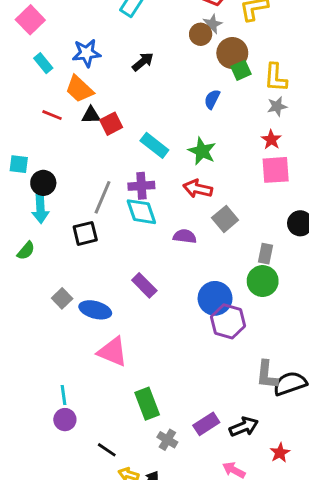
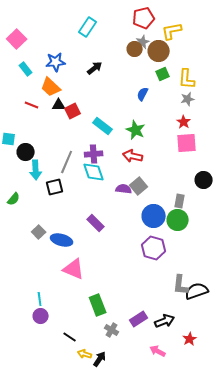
brown circle: (232, 53) -> (159, 51), moved
cyan arrow: (40, 209) -> (36, 170), moved
gray square: (225, 219) -> (139, 186), moved
blue circle: (215, 298) -> (154, 216), moved

